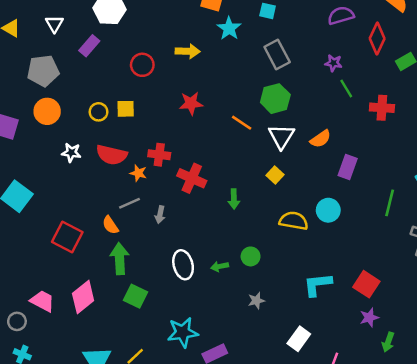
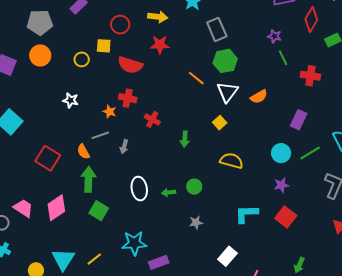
gray rectangle: (277, 54) -> (217, 29), moved
red star: (191, 103) -> (160, 45), moved
yellow square: (126, 109) -> (104, 46), moved
white star: (71, 153) -> (71, 100), moved
red semicircle: (112, 155) -> (130, 65), moved
purple rectangle: (348, 167) -> (299, 120), moved
red cross: (192, 178) -> (152, 119), size x0.7
green line: (390, 203) -> (310, 153), turned 40
cyan circle: (328, 210) -> (281, 153), moved
purple star: (369, 318) -> (281, 185), moved

